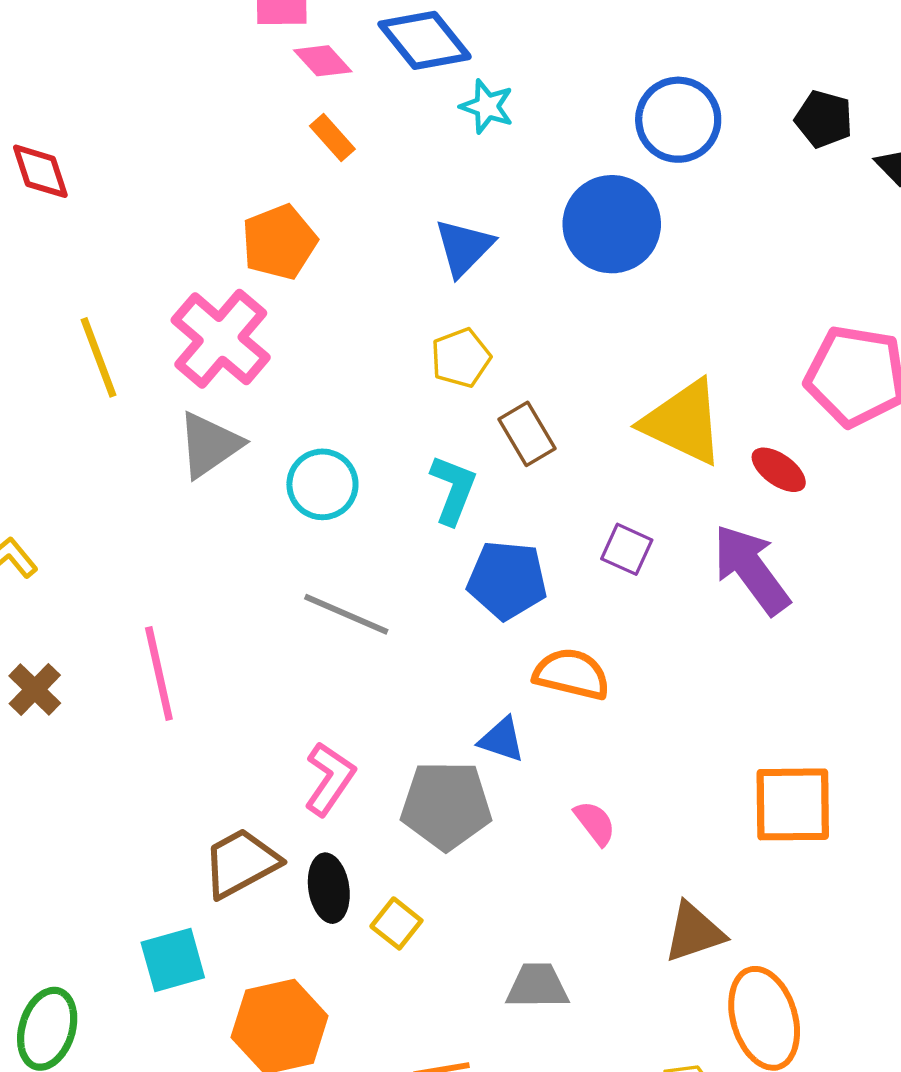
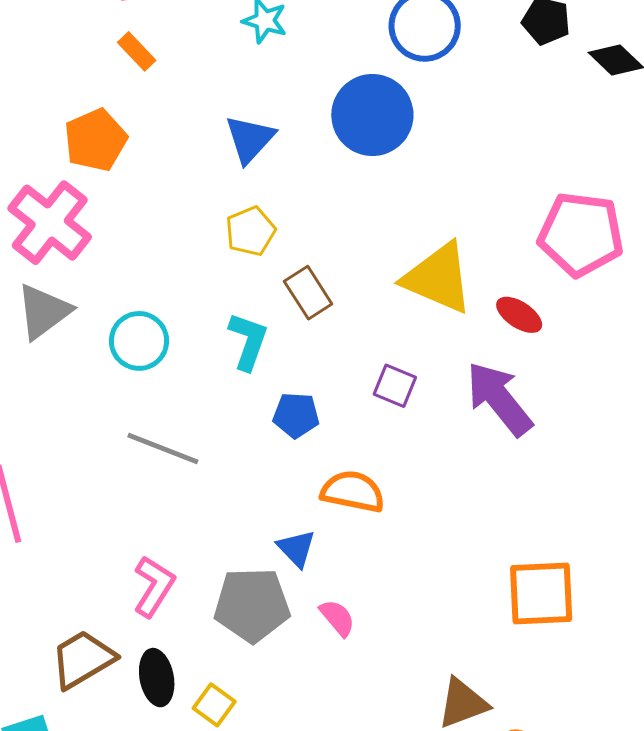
blue pentagon: (507, 580) -> (296, 415), size x0.7
blue triangle: (502, 740) -> (296, 548), turned 30
pink semicircle: (595, 823) -> (337, 618), moved

